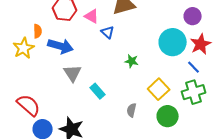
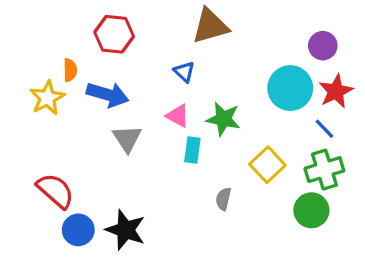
pink triangle: (92, 16) -> (178, 116), moved
green star: (132, 61) -> (223, 119), size x1.5
cyan rectangle: (98, 91) -> (192, 150), moved, turned 49
green circle: (168, 116) -> (311, 210), moved

